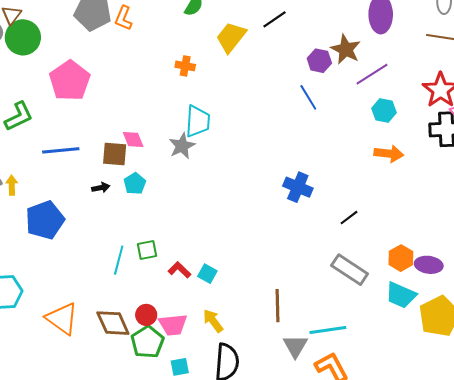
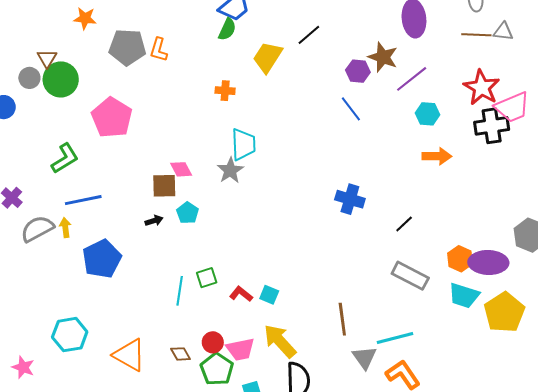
blue line: (61, 150) -> (83, 200), moved
purple ellipse: (429, 265) -> (488, 262), size x1.4
yellow arrow: (213, 321) -> (280, 341), size x1.5
brown diamond: (113, 323) -> (181, 354), size x0.6

